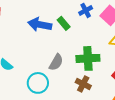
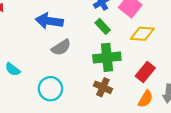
green rectangle: (64, 23) -> (103, 26), moved
gray semicircle: (56, 62) -> (61, 47), moved, turned 30

